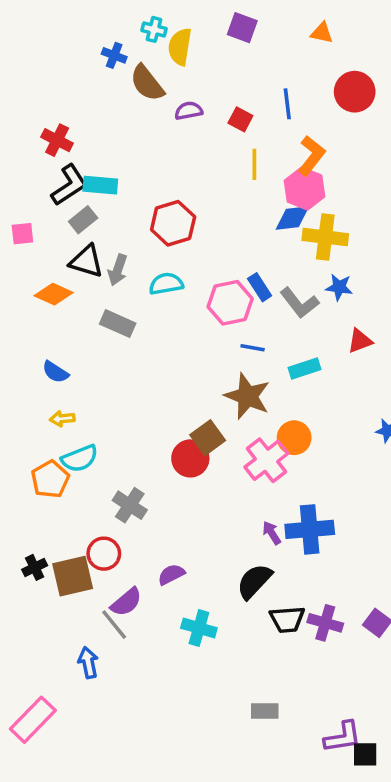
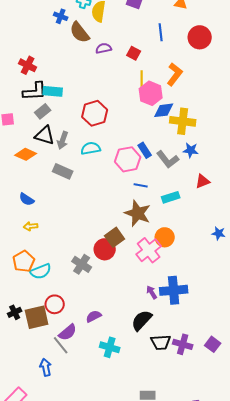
blue line: (287, 104) -> (161, 32), moved
black L-shape: (69, 185) -> (35, 91), turned 30
pink hexagon: (304, 189) -> (151, 93), moved
cyan semicircle: (80, 458) -> (41, 271), moved
gray cross: (130, 505) -> (82, 264), moved

